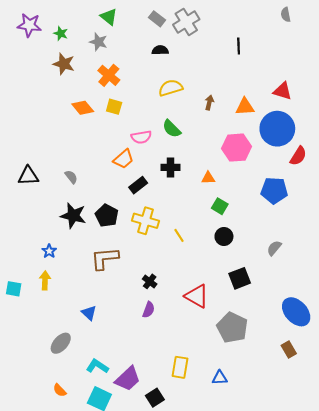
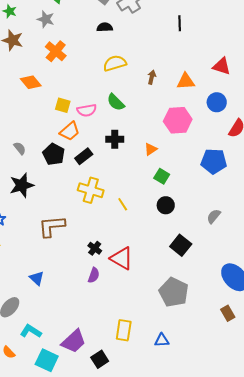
yellow square: (114, 107) -> (63, 105), moved
blue circle: (277, 129) -> (217, 102), size x0.6
orange triangle: (208, 178) -> (151, 149), turned -32
black star: (73, 216) -> (22, 185), turned -30
black pentagon: (107, 216) -> (54, 154), moved
black square: (240, 278) -> (181, 245), turned -30
red triangle: (197, 296) -> (122, 258), moved
cyan L-shape: (97, 366) -> (31, 331), moved

